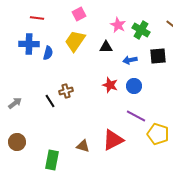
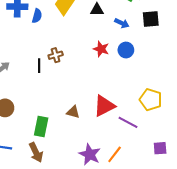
blue arrow: (130, 60) -> (122, 23), turned -144
black line: (50, 101) -> (39, 66), turned 32
purple line: (136, 116) -> (128, 122), moved

